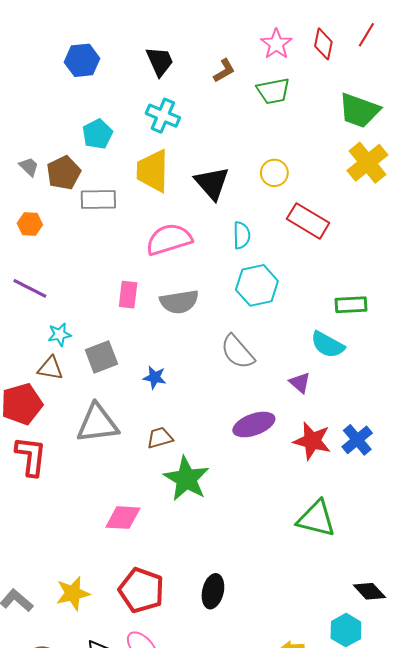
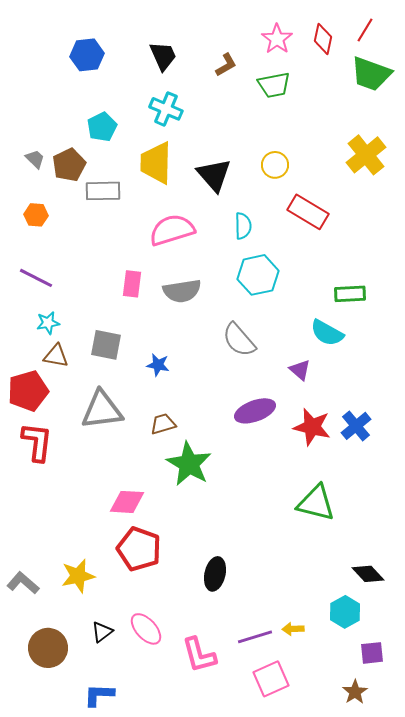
green trapezoid: (359, 110) -> (371, 74), moved
cyan star: (60, 334) -> (48, 323), moved
gray square: (101, 357) -> (106, 345), turned 32
red pentagon: (141, 590) -> (139, 549), moved

